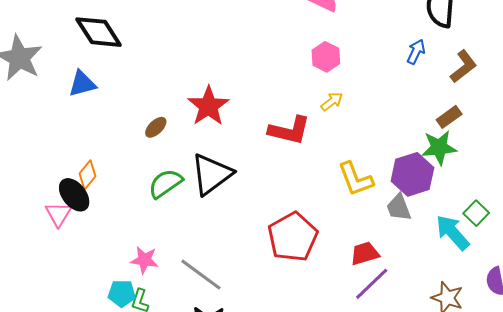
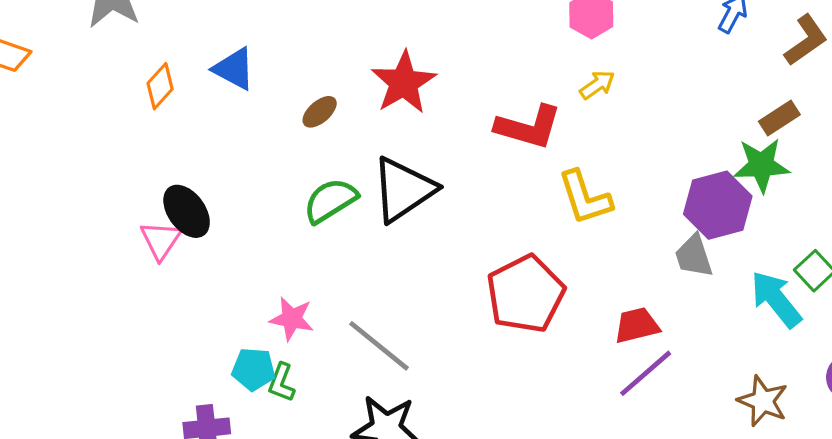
blue triangle: (82, 84) -> (234, 69), moved, turned 40
orange diamond: (88, 175) -> (160, 86), moved
yellow L-shape: (356, 179) -> (585, 198), moved

